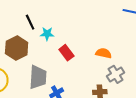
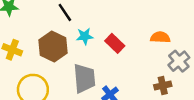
cyan star: (47, 34) -> (85, 36), moved

